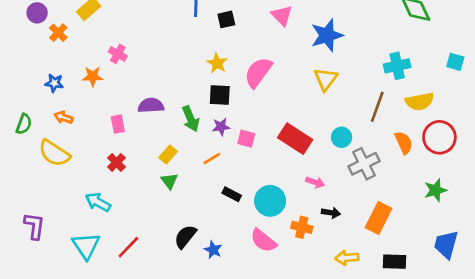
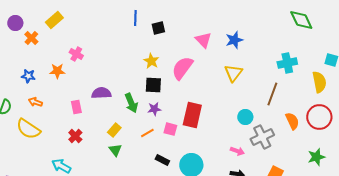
pink triangle: (282, 16) -> (203, 40), moved
blue star: (327, 35) -> (234, 40), size x0.7
yellow semicircle: (420, 102) -> (319, 82), moved, turned -90
pink square: (246, 139) -> (170, 129), moved
red rectangle: (295, 139) -> (192, 115), moved, turned 70
pink arrow: (315, 182) -> (237, 151), moved

